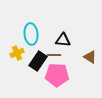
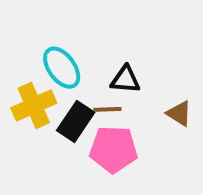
cyan ellipse: (31, 34) -> (62, 68), turned -30
yellow cross: (17, 53) -> (34, 105), size x1.5

